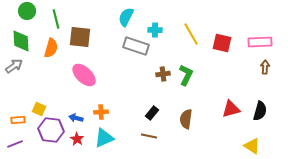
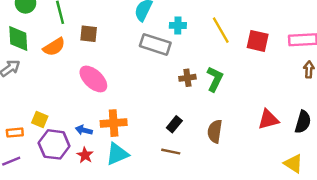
brown square: (80, 37) -> (89, 34), size x0.7
orange semicircle: (51, 48) -> (54, 47), turned 42
orange cross: (101, 112) -> (114, 123), size x1.5

